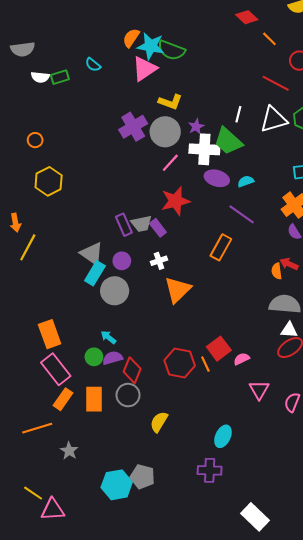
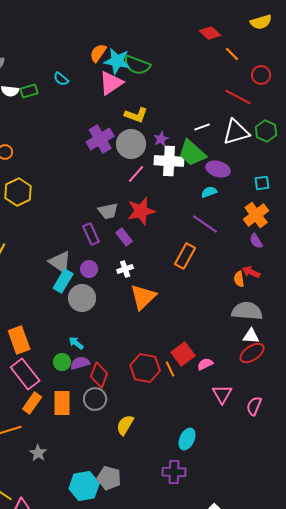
white line: (238, 114) -> (202, 127), turned 56
purple ellipse: (217, 178) -> (218, 169), moved
gray trapezoid: (141, 224) -> (108, 211), moved

